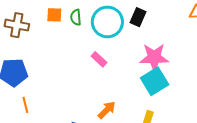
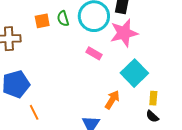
pink star: (154, 57) -> (124, 33), moved
cyan square: (155, 81) -> (134, 73), moved

